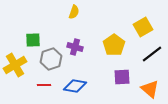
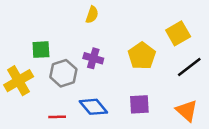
purple square: (122, 77) -> (139, 104), moved
red line: (44, 85) -> (57, 117), moved
blue diamond: (75, 86) -> (93, 107), turned 40

